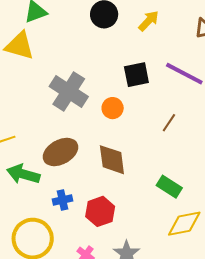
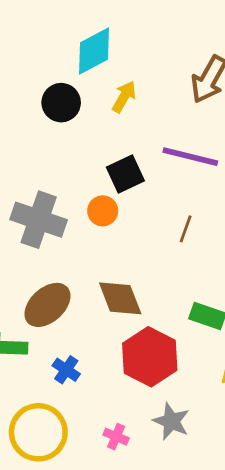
orange circle: (113, 108) -> (103, 211), moved
blue cross: (63, 200) -> (66, 370), turned -30
red hexagon: (100, 211) -> (150, 357), moved, size x1.4

